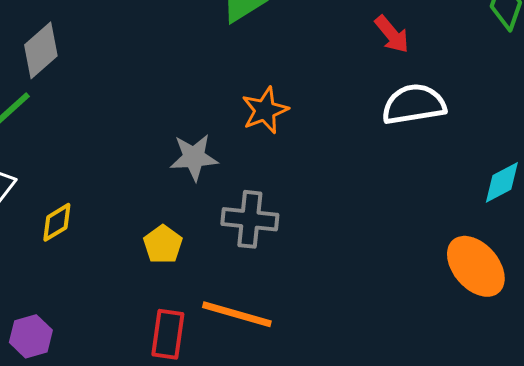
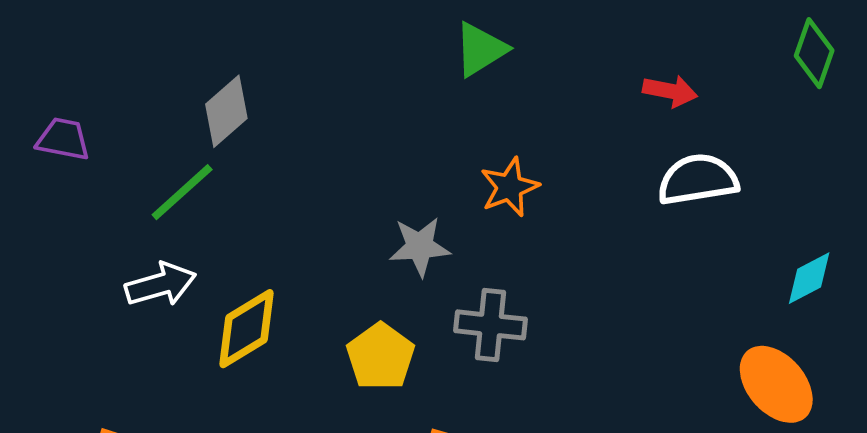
red arrow: (392, 34) -> (670, 91), turned -39
yellow diamond: (57, 222) -> (247, 329), size x1.6
yellow pentagon: (163, 244) -> (381, 357), size x1.4

